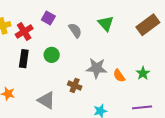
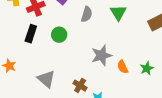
gray semicircle: (75, 30) -> (87, 14), turned 42
gray star: (97, 68) -> (102, 55), turned -30
brown cross: (75, 85) -> (80, 86), moved

